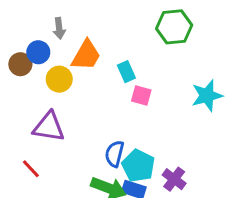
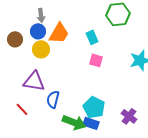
blue circle: (38, 52) -> (38, 31), moved
cyan rectangle: (126, 72) -> (92, 37), moved
blue semicircle: (114, 154) -> (53, 99), moved
purple cross: (174, 179) -> (129, 116), moved

